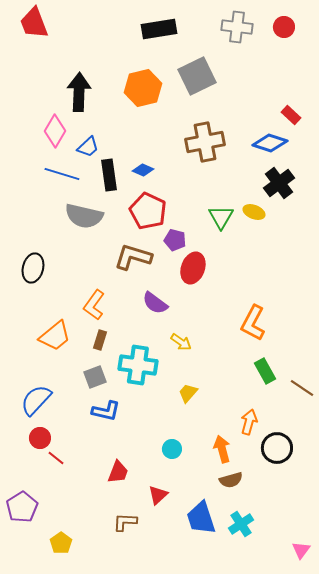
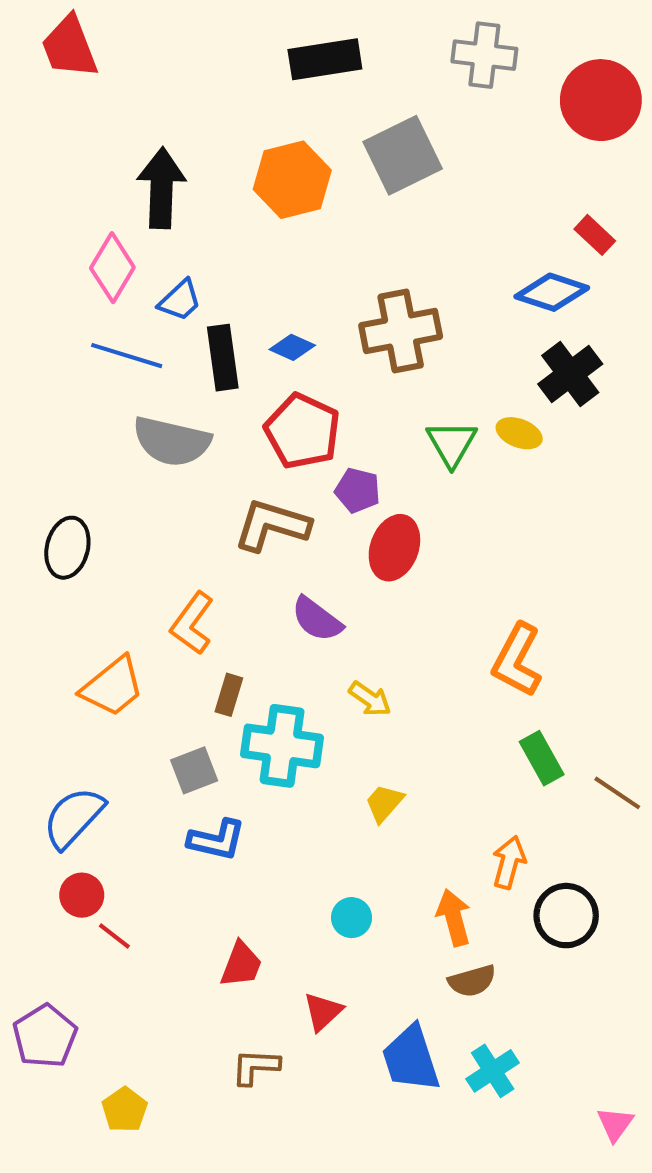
red circle: (284, 27) -> (601, 100), moved, size x1.8
brown cross: (205, 142) -> (401, 331), moved
brown rectangle: (100, 340) -> (229, 695), moved

